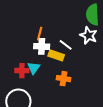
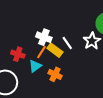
orange line: (40, 34) -> (41, 52), moved
cyan triangle: (34, 68) -> (35, 66), moved

